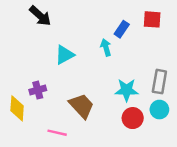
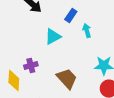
blue rectangle: (122, 29) -> (71, 16), moved

